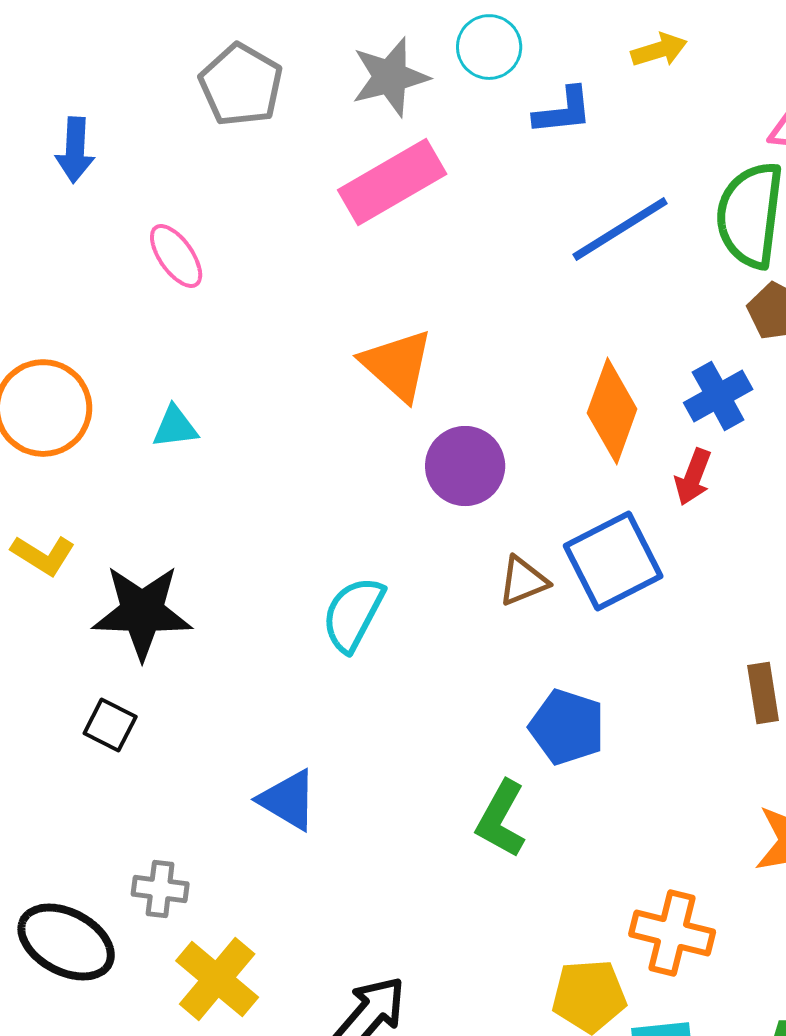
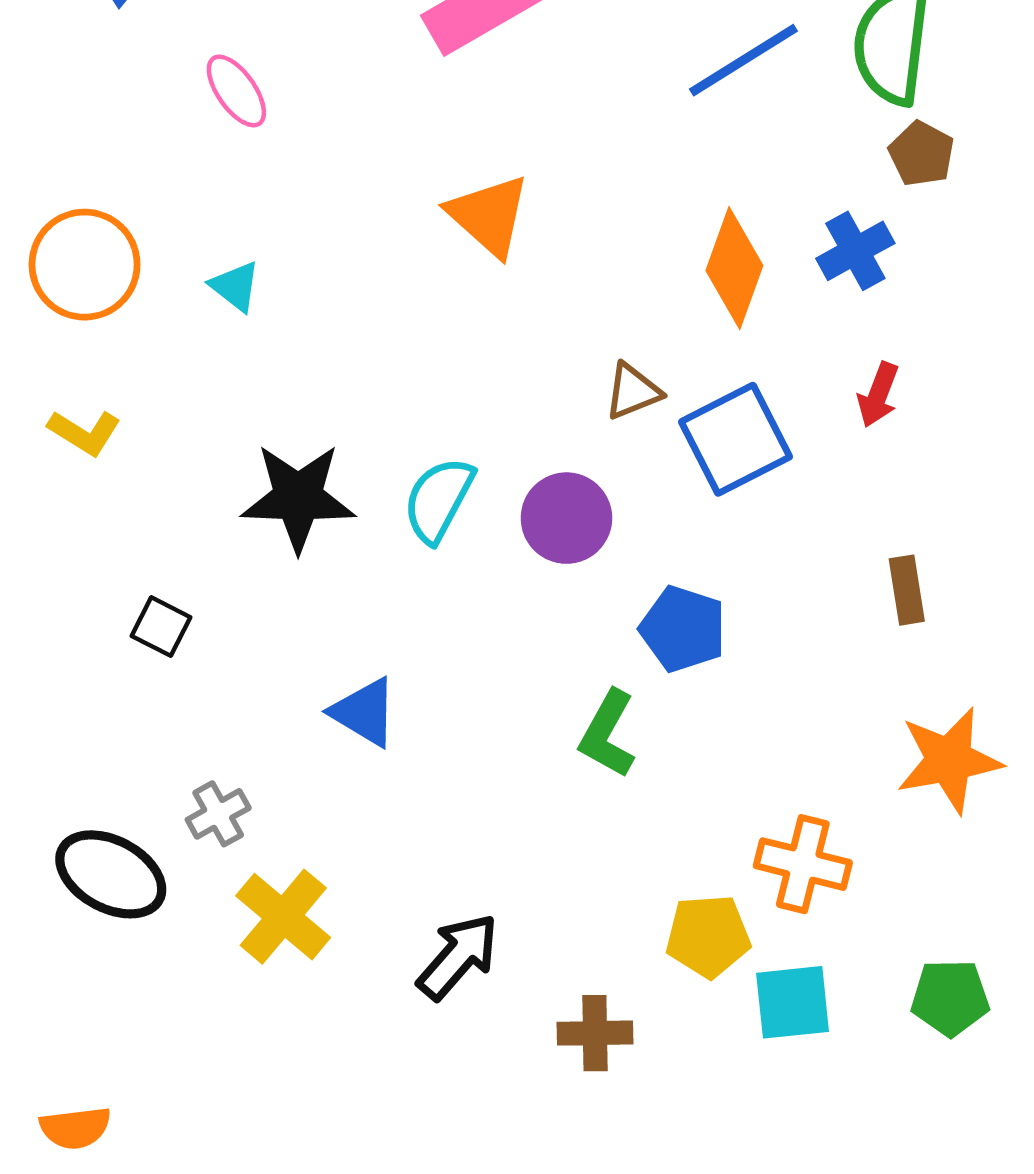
cyan triangle: (175, 427) -> (235, 286), turned 45
purple circle: (465, 466) -> (566, 518), moved
red arrow: (693, 477) -> (878, 395), moved
brown triangle: (523, 581) -> (633, 391), moved
black star: (142, 612) -> (298, 498), moved
gray cross: (160, 889) -> (218, 814), turned -36

